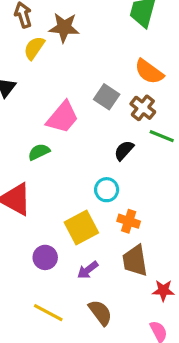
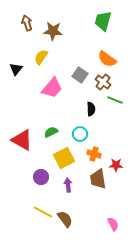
yellow semicircle: (34, 48) -> (41, 57), moved
black semicircle: (124, 150) -> (91, 109), turned 136
green semicircle: (39, 152) -> (51, 132), moved
purple arrow: (88, 270) -> (68, 185), turned 120
red star: (163, 291) -> (116, 165), moved
brown semicircle: (100, 313) -> (65, 219), moved

